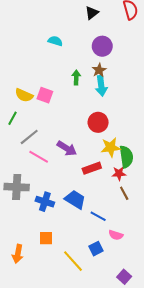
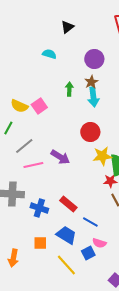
black triangle: (92, 13) -> (67, 27), moved
pink square: (45, 95) -> (39, 106), turned 35
pink line: (39, 157) -> (33, 165), turned -42
red rectangle: (92, 168) -> (68, 204), moved, turned 60
blue trapezoid: (75, 200) -> (66, 235), moved
pink semicircle: (116, 235) -> (99, 243), moved

